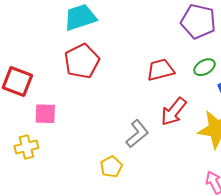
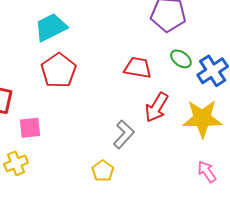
green ellipse: (205, 67) -> (181, 59), turned 75
red trapezoid: (160, 70) -> (138, 68), turned 32

